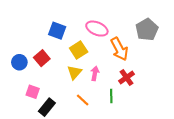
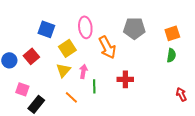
pink ellipse: (97, 29) -> (85, 27), turned 60
gray pentagon: (147, 30) -> (134, 28), turned 30
red cross: (126, 78) -> (125, 79), moved, turned 35
green line: (111, 96) -> (94, 86), moved

